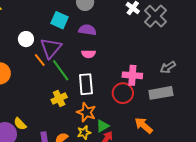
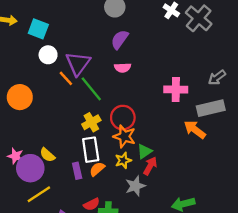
cyan square: (60, 20) -> (38, 29), moved
purple semicircle: (87, 30) -> (120, 39), turned -60
white rectangle: (86, 84) -> (91, 150), moved
red circle: (123, 93) -> (123, 118), moved
orange arrow: (144, 126) -> (195, 130), moved

